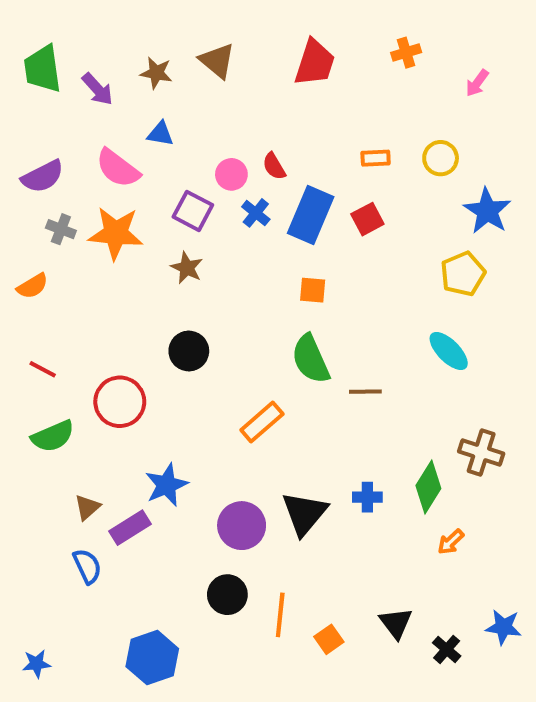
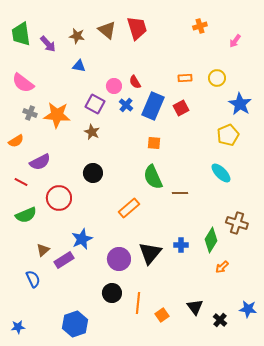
red trapezoid: (315, 63) -> (137, 28), moved, turned -35
pink semicircle: (118, 168) -> (23, 83), moved
purple semicircle: (43, 176) -> (40, 162), moved
blue semicircle: (87, 566) -> (33, 279), moved

